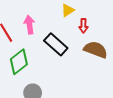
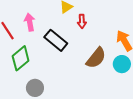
brown semicircle: (96, 50) -> (96, 58), moved, turned 110

